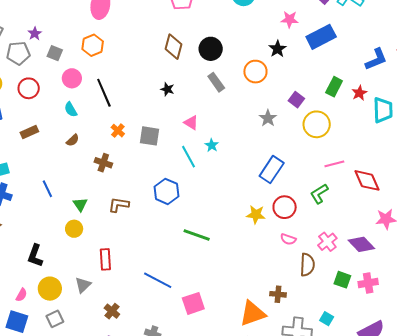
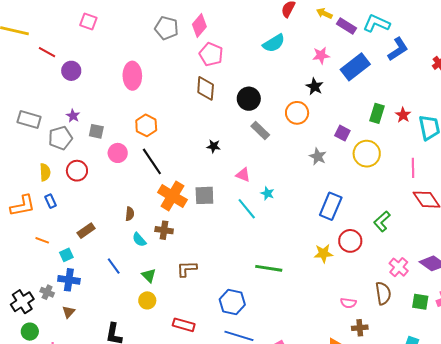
orange hexagon: (93, 45) -> (146, 125), moved
brown diamond: (173, 47) -> (206, 88), moved
blue L-shape: (376, 59) -> (398, 49), moved
cyan semicircle: (71, 110) -> (139, 240), moved
orange cross: (118, 131) -> (172, 196), size x2.0
brown rectangle: (29, 132) -> (86, 231), moved
brown semicircle: (73, 140) -> (130, 214), turned -32
pink line: (334, 164) -> (413, 168), moved, turned -66
blue hexagon: (166, 191) -> (232, 302), moved
green line: (197, 235) -> (269, 268), moved
pink semicircle: (288, 239) -> (348, 303), moved
red rectangle: (105, 259) -> (184, 325), turned -60

